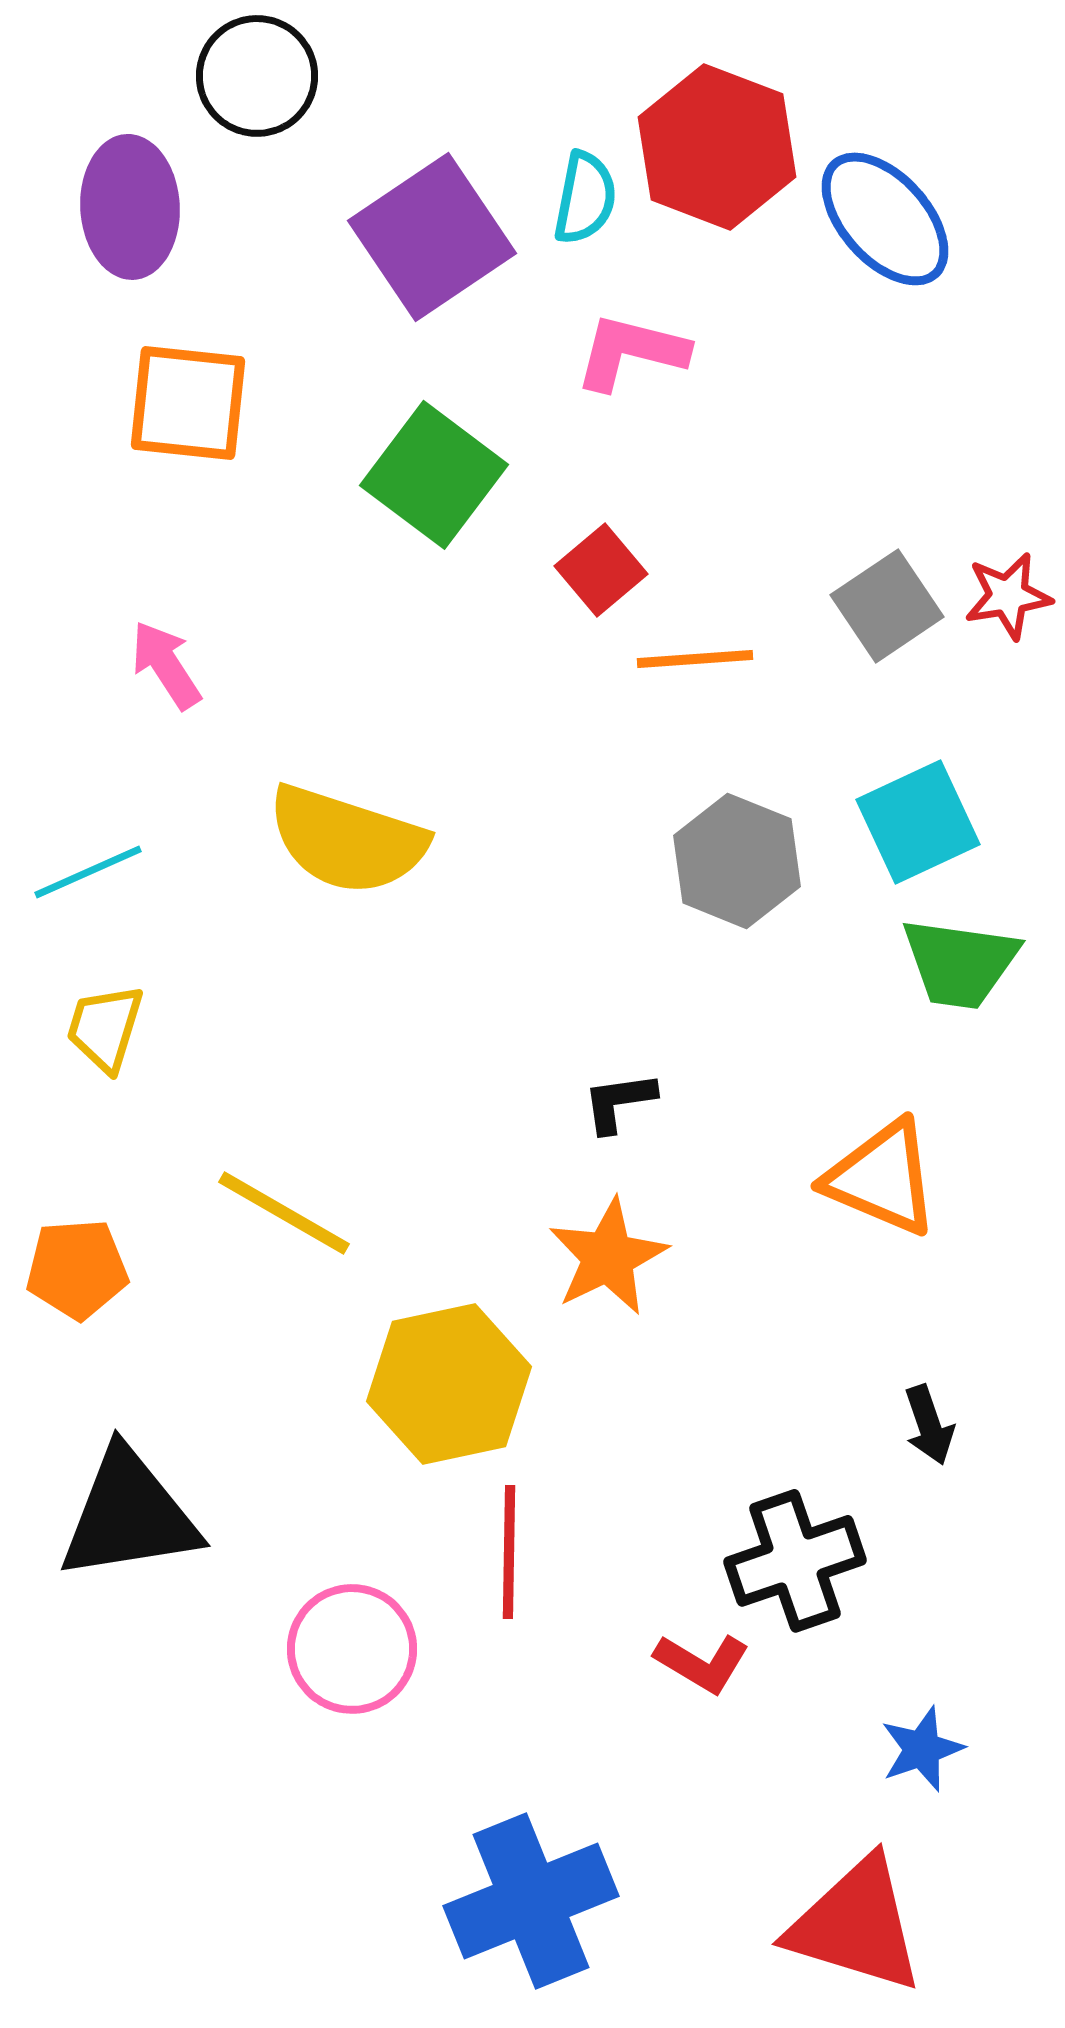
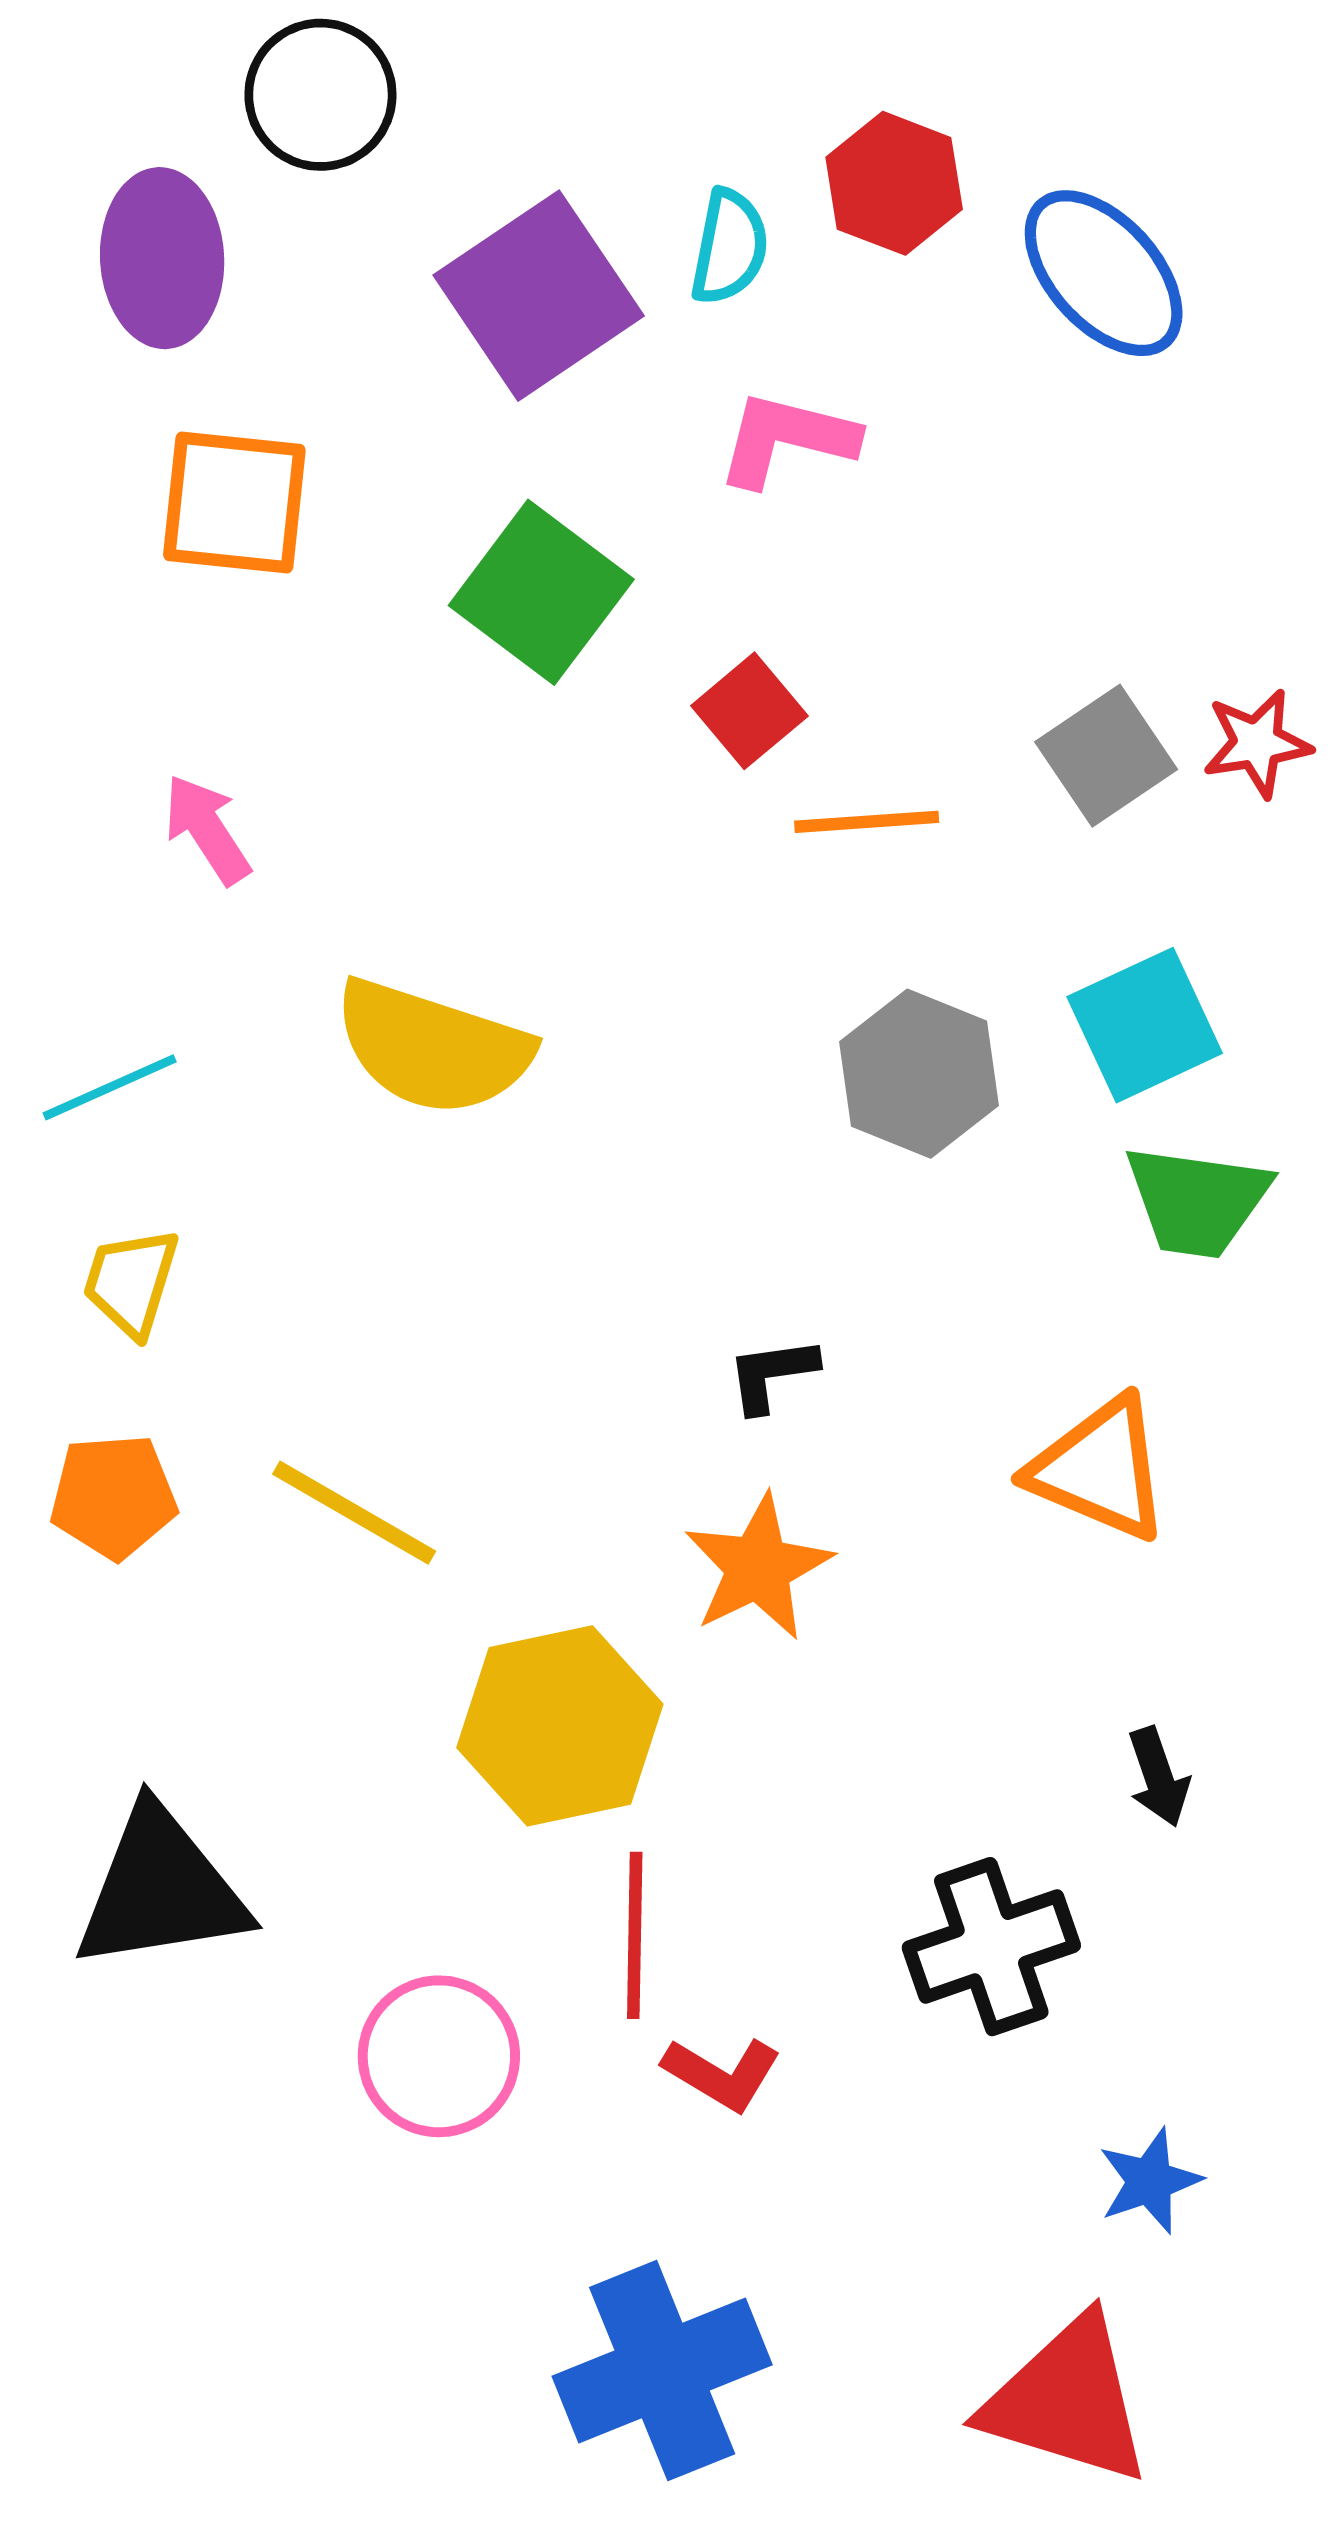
red hexagon: (717, 147) -> (894, 183), size x0.7
orange pentagon: (77, 1269) -> (113, 1496), moved
red L-shape: (702, 1663) -> (722, 2074), moved

